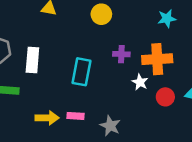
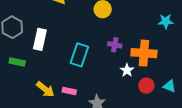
cyan star: (167, 18) -> (166, 21), moved
yellow arrow: (47, 118) -> (45, 89), turned 30

